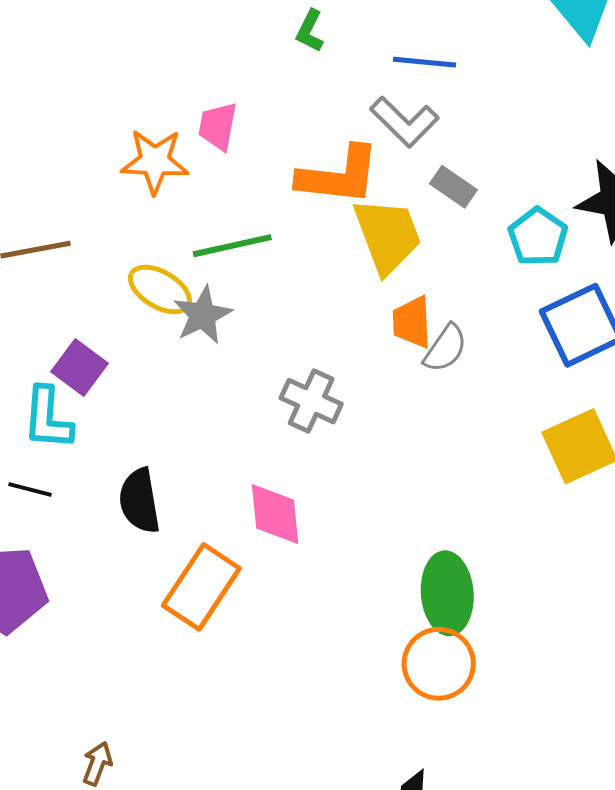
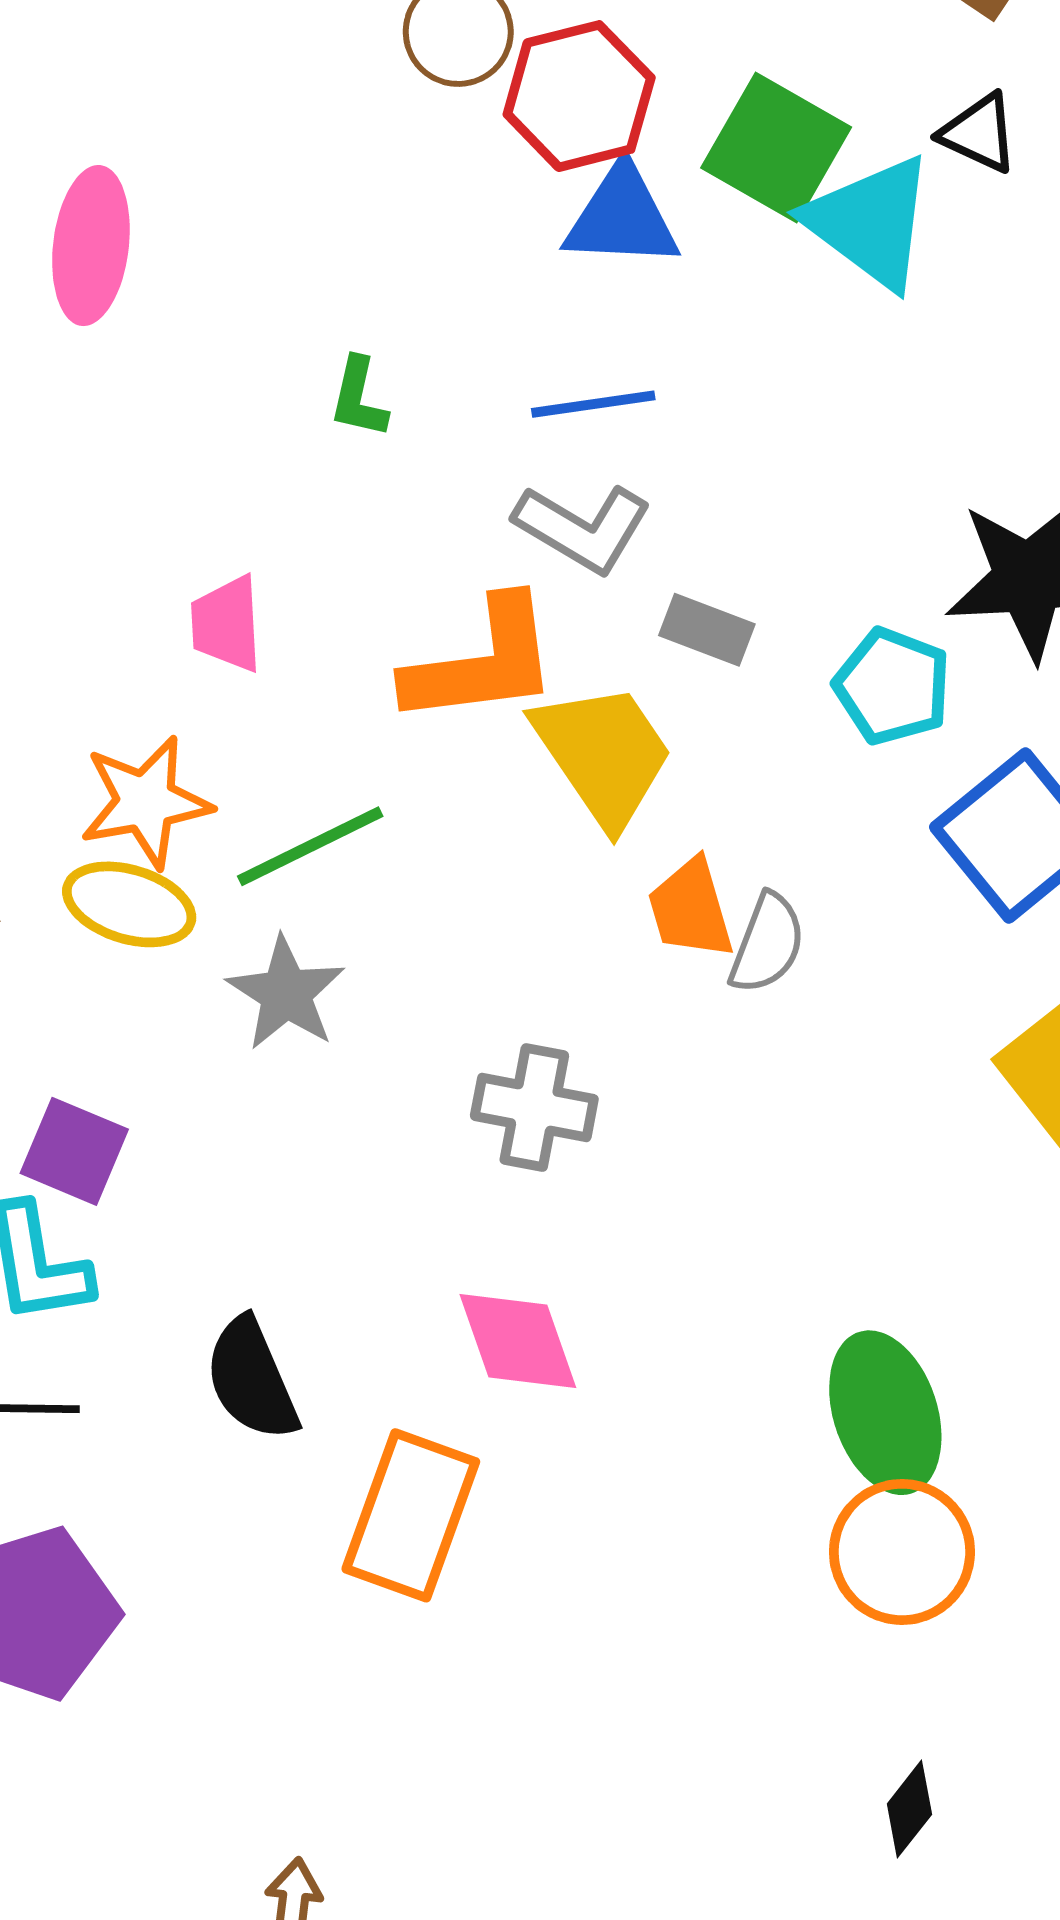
orange star: (155, 161) -> (146, 802), moved
yellow ellipse: (160, 289) -> (129, 904), moved

